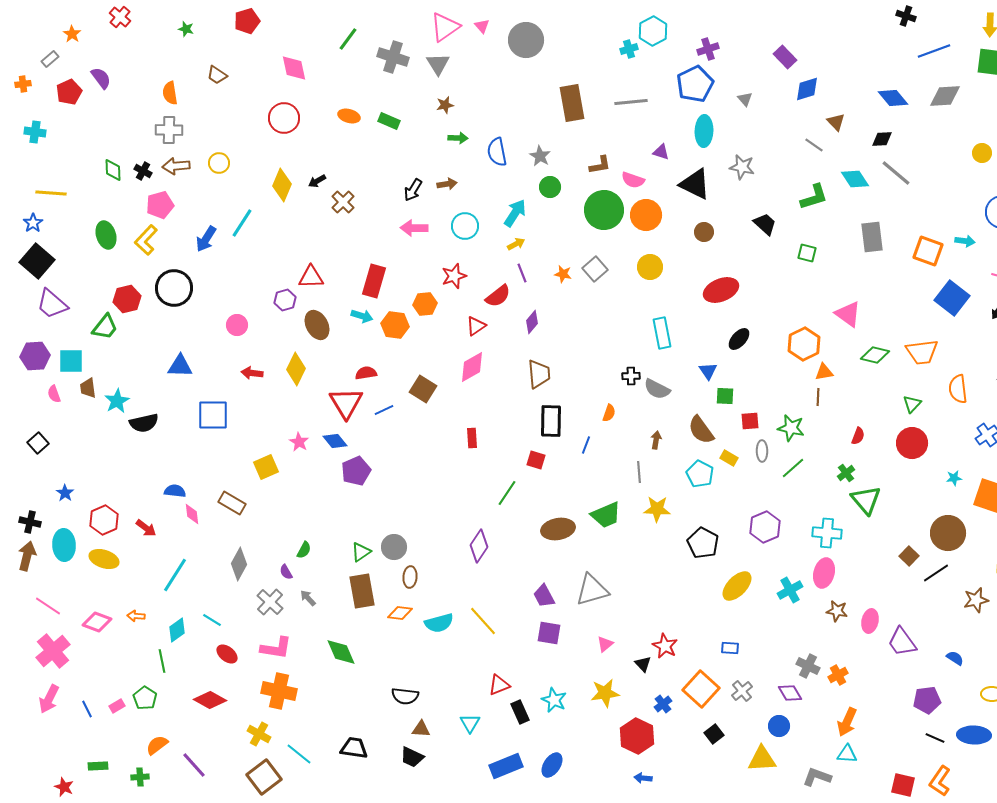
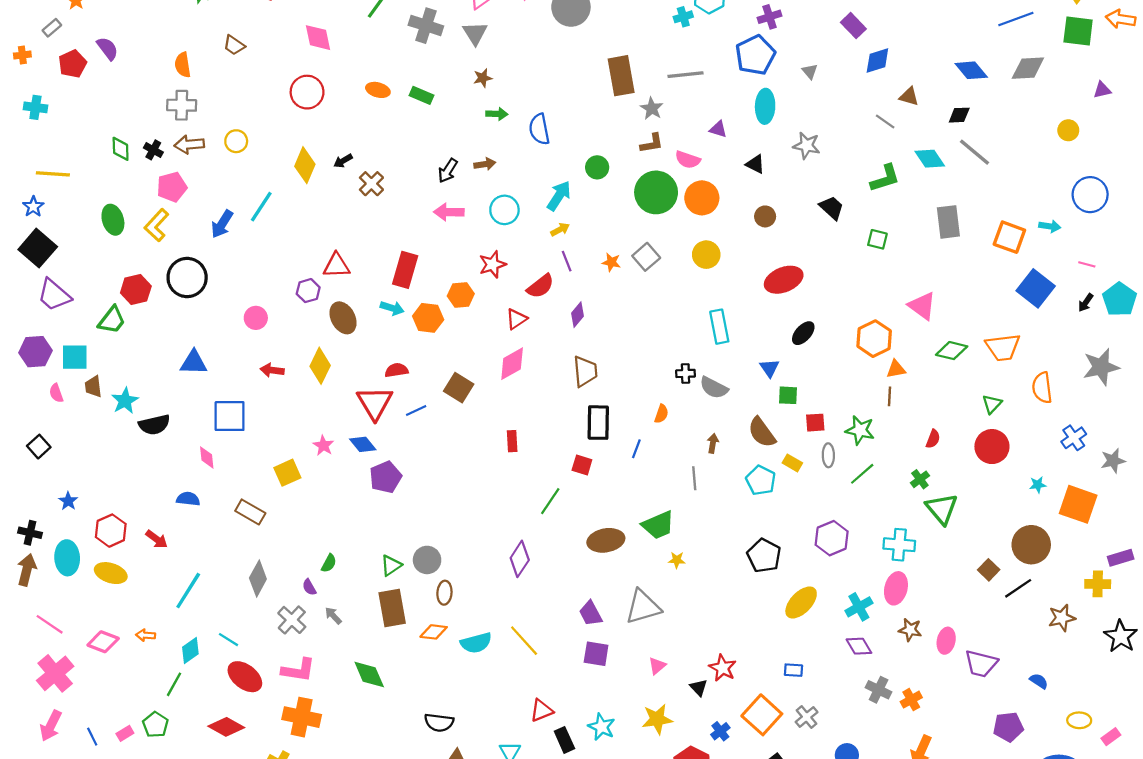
brown triangle: (836, 122) -> (909, 96), turned -30
gray star: (540, 156) -> (652, 108), moved
black triangle: (695, 184) -> (755, 164), size x0.6
yellow star: (657, 509) -> (677, 560), moved, size x0.6
pink diamond: (192, 514) -> (207, 457), moved
purple trapezoid: (902, 642) -> (981, 664), turned -40
red ellipse: (227, 654) -> (245, 677), size x1.5
green line: (162, 661) -> (174, 684), turned 40
purple diamond: (790, 693) -> (859, 646), moved

